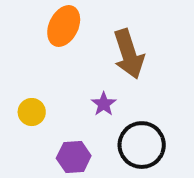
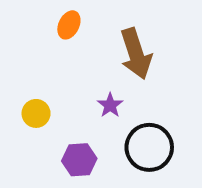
orange ellipse: (64, 26) -> (69, 25), size x0.7

